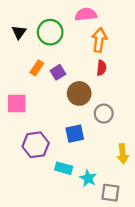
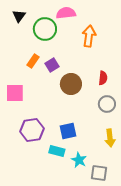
pink semicircle: (86, 14) -> (66, 13), moved
black triangle: (19, 32) -> (19, 16), moved
red semicircle: (101, 68) -> (103, 78), moved
gray circle: (104, 114) -> (107, 104), moved
blue square: (75, 134) -> (68, 131), moved

